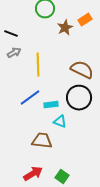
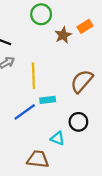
brown semicircle: (82, 70) -> (82, 81), turned -75
black circle: (79, 98) -> (78, 122), moved, size x0.7
cyan rectangle: (51, 105) -> (48, 100), moved

